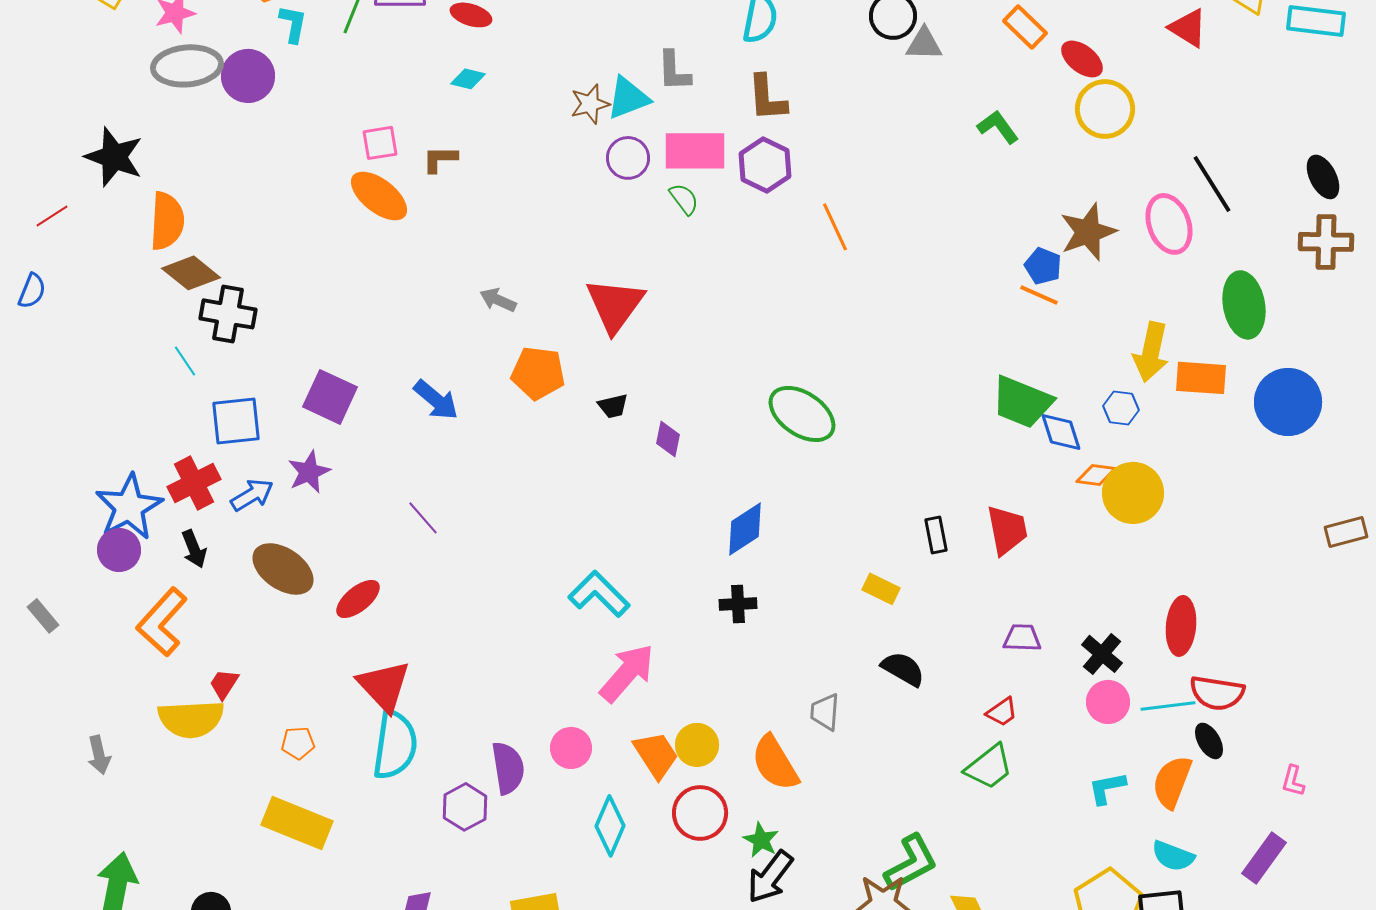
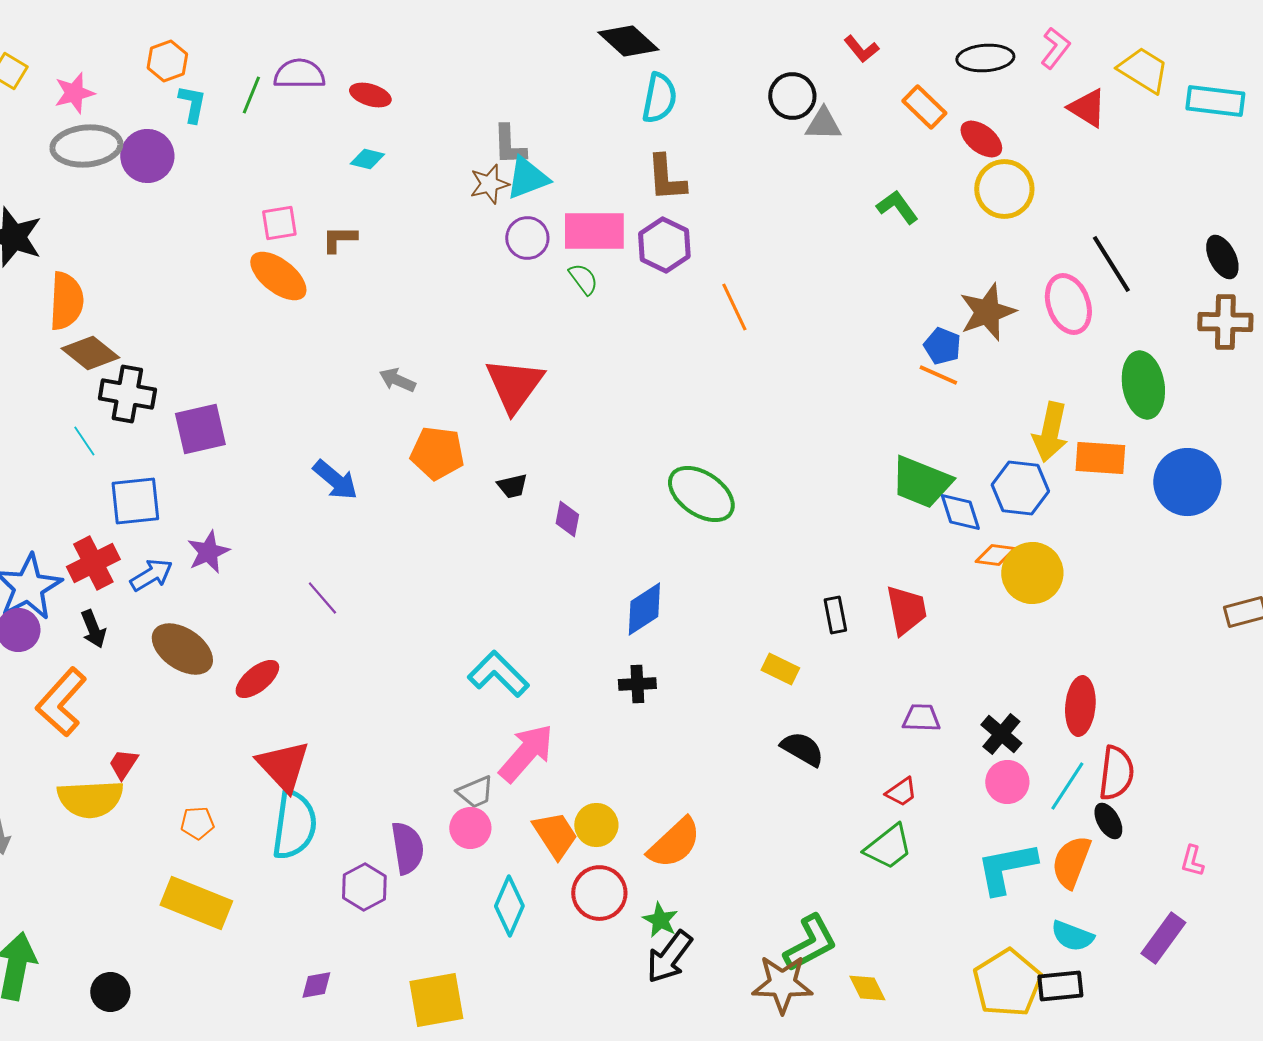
gray L-shape: (674, 71) -> (509, 145), moved
purple square: (330, 397) -> (200, 429), moved, turned -38
blue hexagon: (1121, 408) -> (1020, 488), size x1.6
red semicircle: (1217, 693) -> (1116, 773), turned -92
cyan line: (1168, 706) -> (1067, 786), turned -50
gray trapezoid: (825, 712) -> (475, 792), moved, turned -117
orange semicircle: (775, 763) -> (674, 843), turned -102
cyan L-shape: (1107, 788) -> (1006, 868), size x1.6

